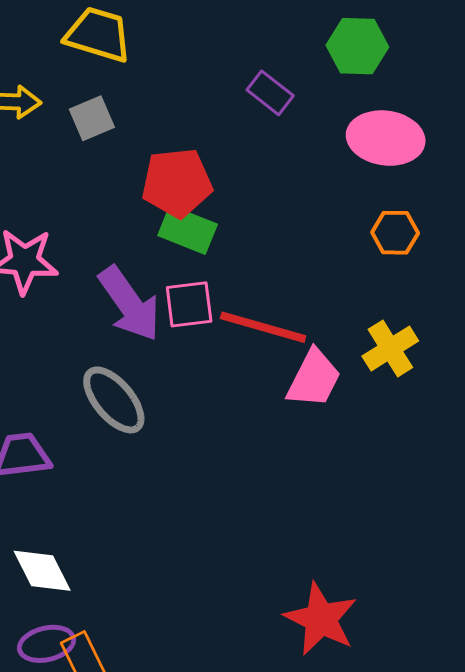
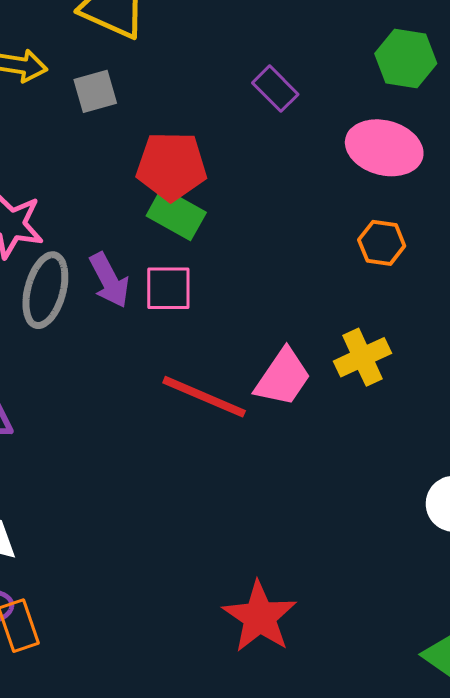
green hexagon: (357, 46) -> (406, 58), moved
purple arrow: (129, 304) -> (109, 280), size x0.7
red line: (263, 327) -> (204, 397), moved
gray ellipse: (114, 400) -> (45, 290), moved, turned 48

